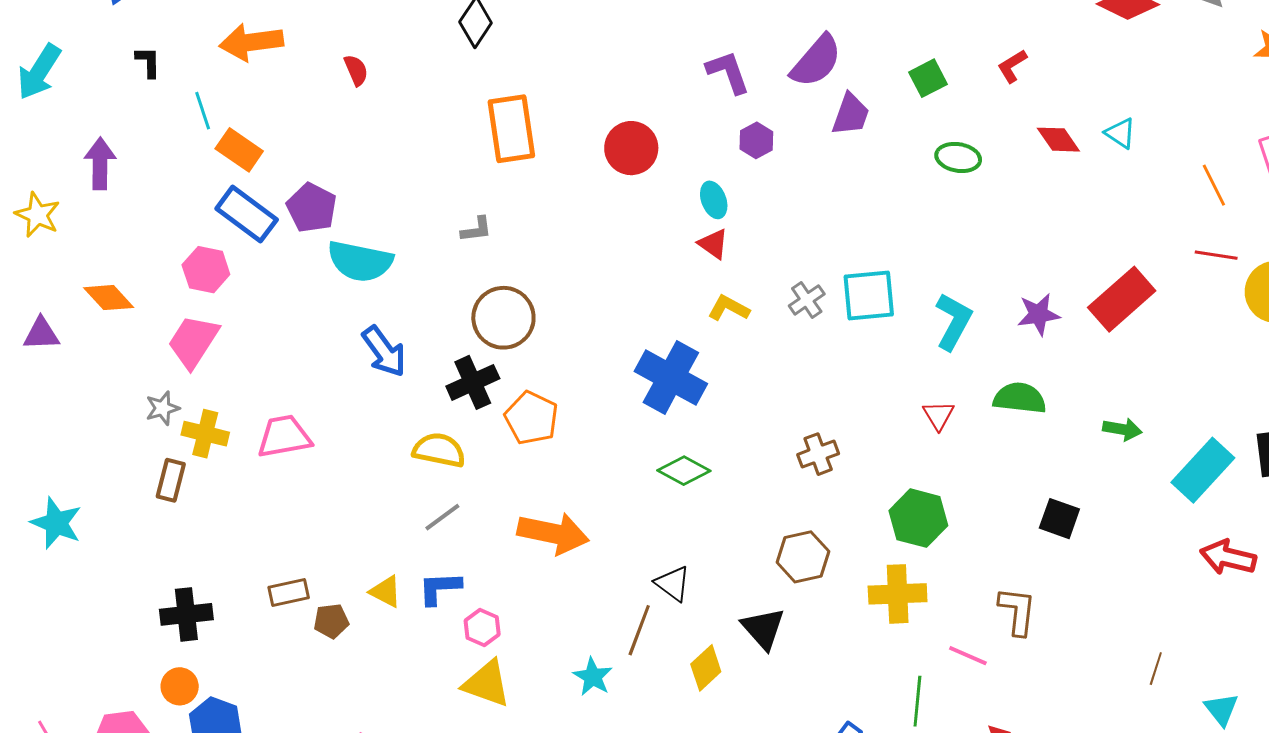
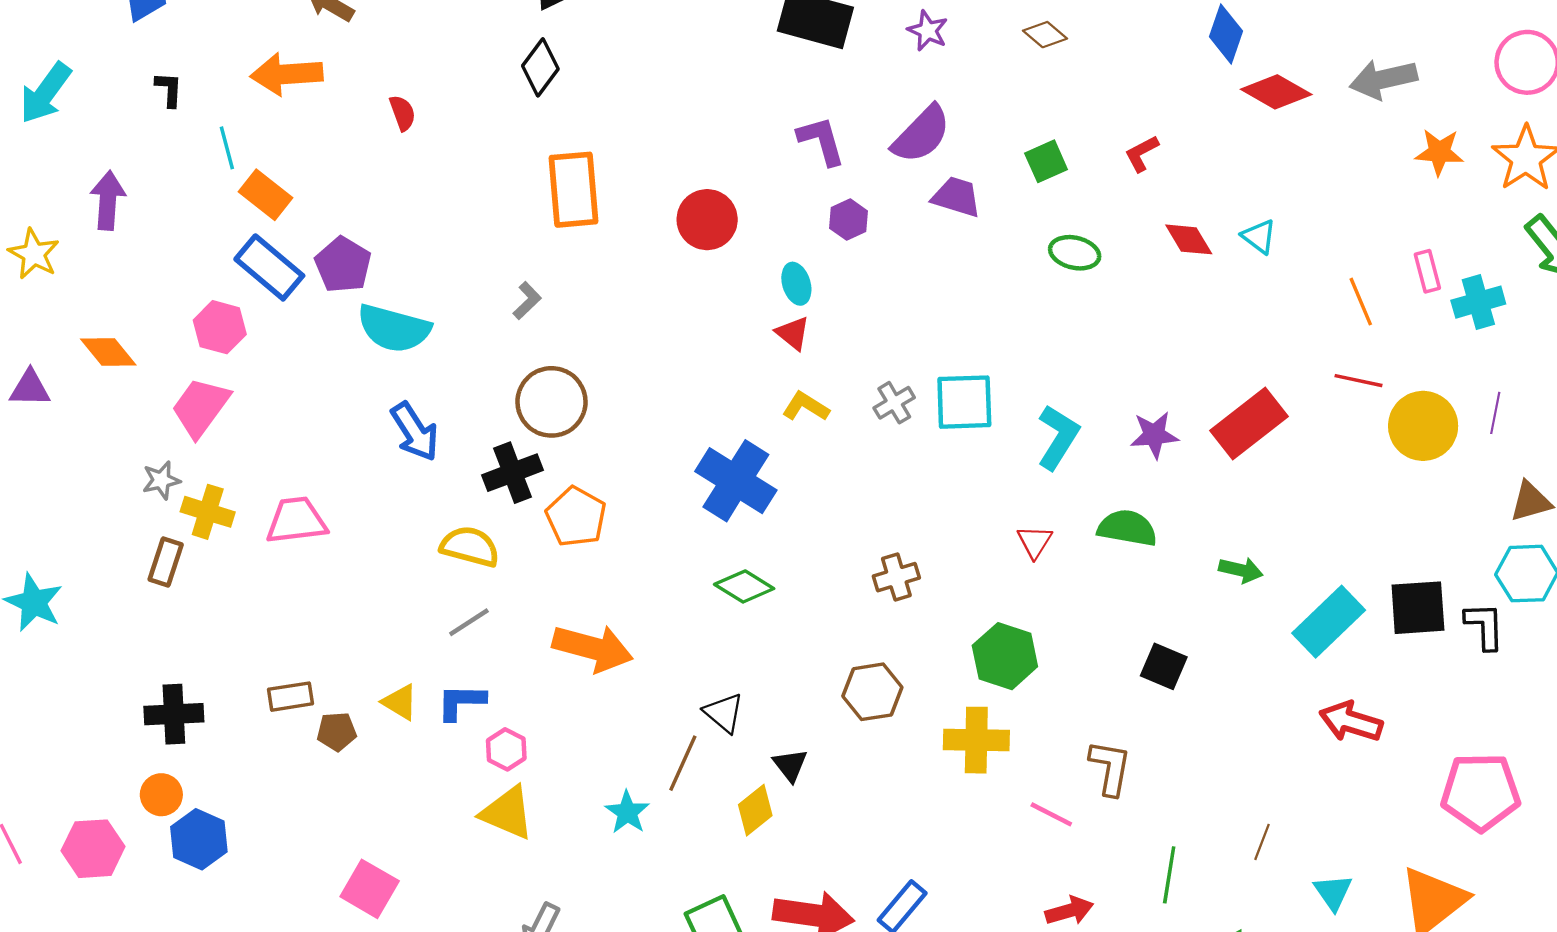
purple trapezoid: (851, 114) -> (956, 197), turned -96
gray L-shape: (476, 229) -> (527, 301), turned -40
black triangle: (763, 628) -> (790, 765), moved, size x0.7
green line: (917, 701) -> (1169, 875), moved

